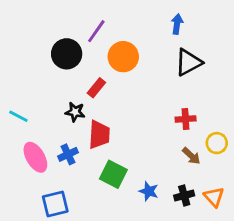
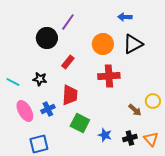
blue arrow: (177, 24) -> (125, 17), turned -96
orange circle: (123, 57) -> (103, 44), moved
black star: (75, 112) -> (40, 79), moved
red cross: (186, 119) -> (109, 76), moved, size x1.5

